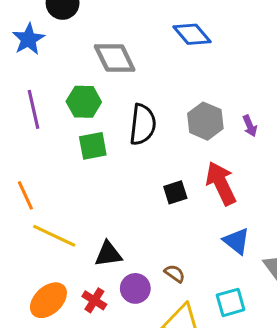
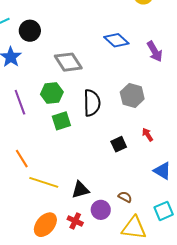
purple arrow: (250, 126) -> (155, 51), moved, size x1.5
red arrow: (221, 183) -> (148, 135), size x0.5

